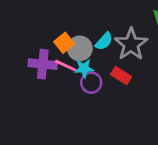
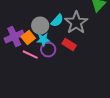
orange square: (64, 43) -> (28, 38), moved
purple cross: (43, 64) -> (14, 37), turned -30
pink line: (66, 66) -> (30, 55), moved

